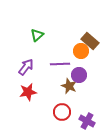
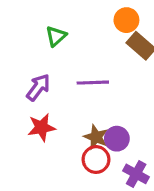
orange circle: (81, 51) -> (126, 20), moved
purple circle: (79, 75) -> (117, 139), moved
brown star: (69, 86) -> (96, 137), moved

